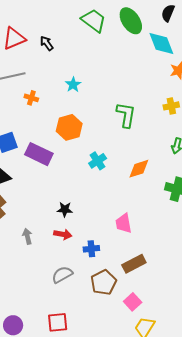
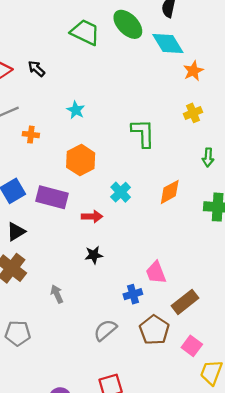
pink trapezoid: (124, 223) -> (156, 273), moved
red arrow: (63, 234) -> (92, 216), moved

